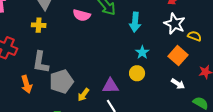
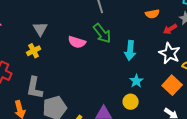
yellow cross: (39, 25) -> (34, 51), turned -32

